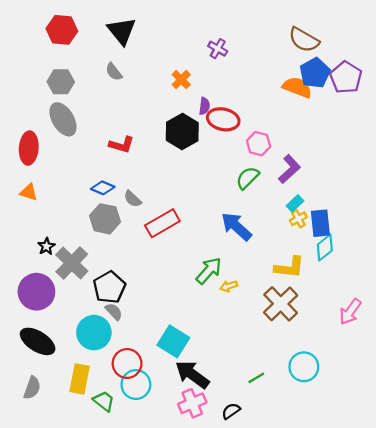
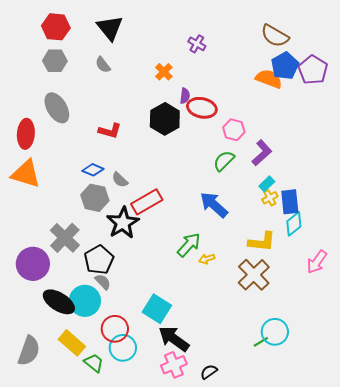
gray hexagon: (61, 82) -> (55, 61), moved
orange triangle: (29, 192) -> (26, 174), size x1.8
black star: (46, 246) -> (123, 223), moved, size x2.0
pink arrow: (350, 312) -> (317, 262), moved
black ellipse: (38, 341) -> (59, 302), moved
green line: (256, 378) -> (261, 342), moved
yellow rectangle: (80, 379) -> (72, 343), turned -60
gray semicircle: (32, 388) -> (29, 351), size x1.4

